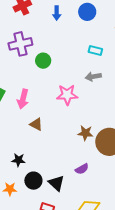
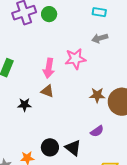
green circle: (43, 61) -> (49, 14), moved
pink arrow: (23, 99) -> (49, 68), moved
black star: (18, 160) -> (24, 105), moved

